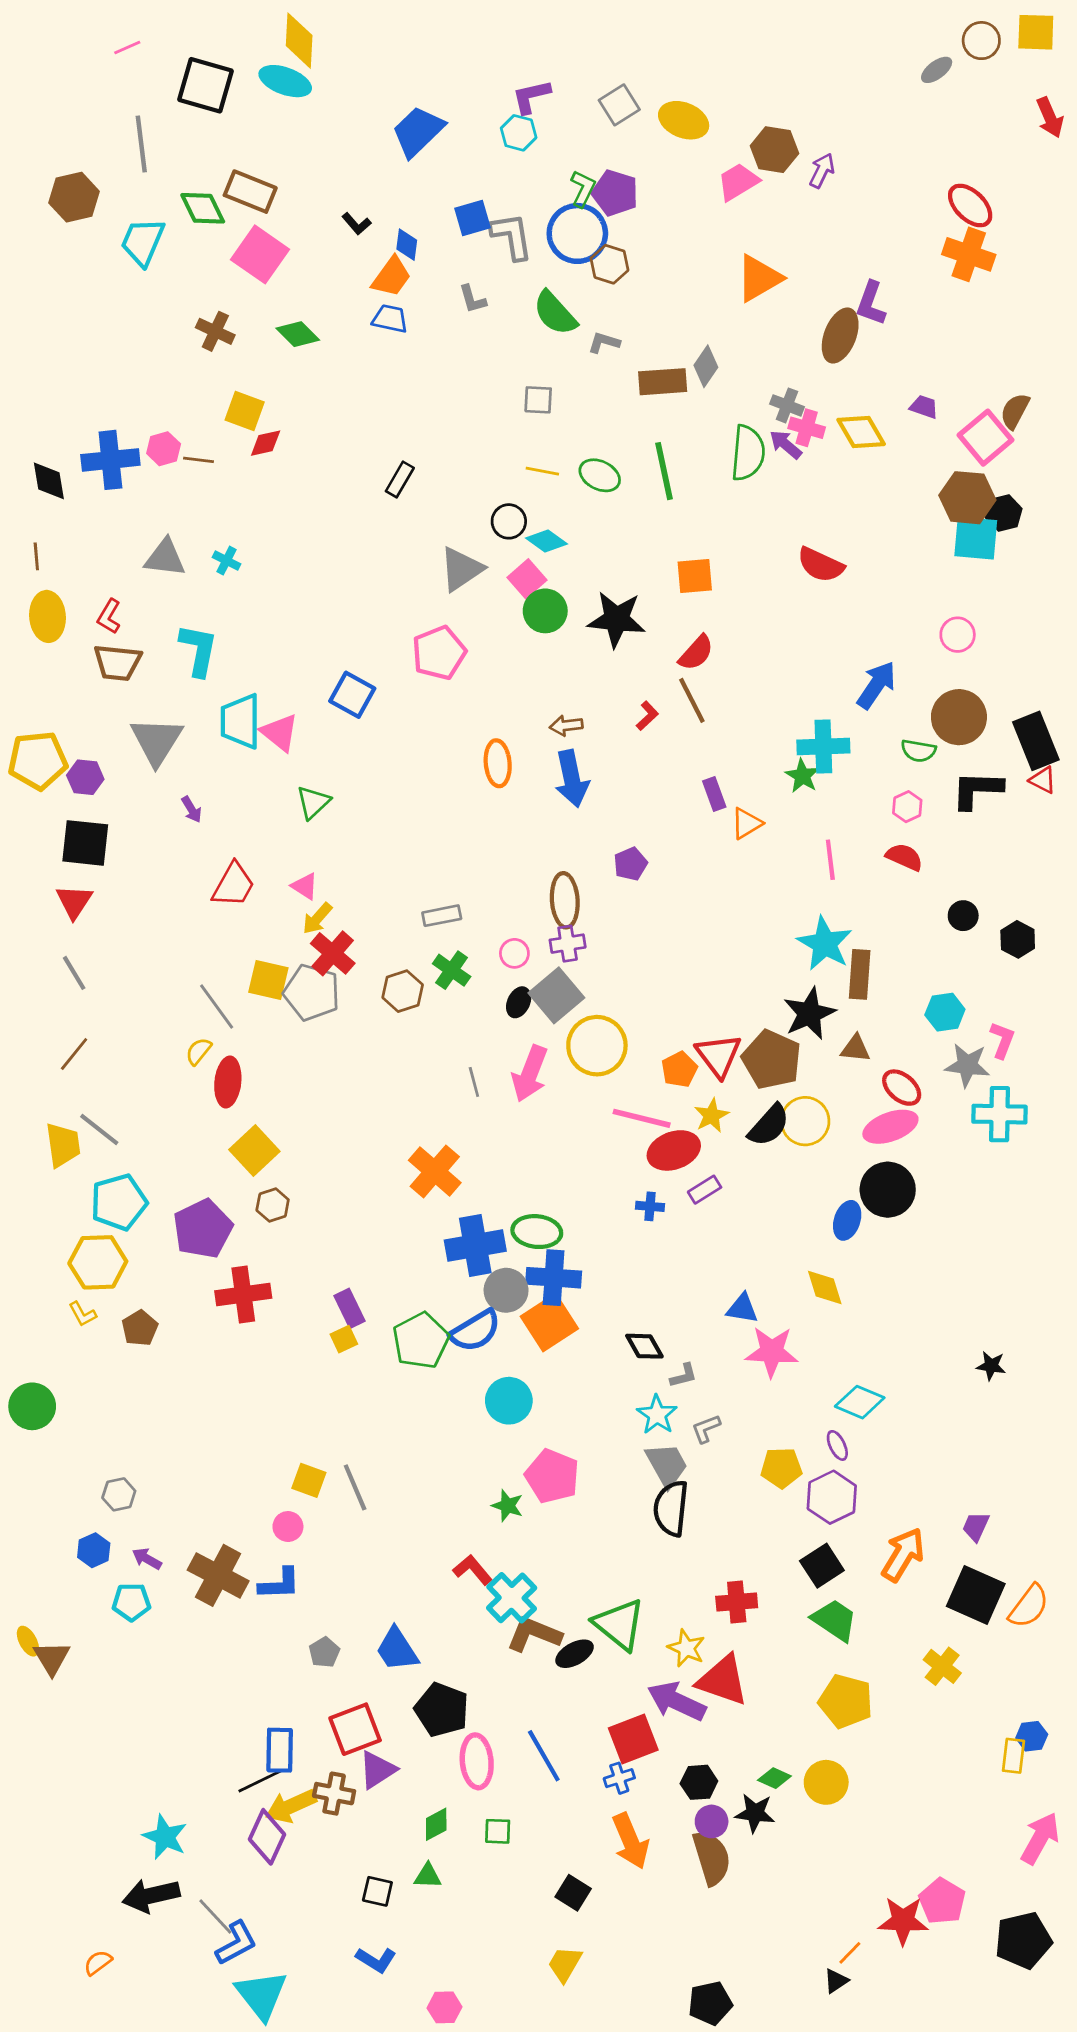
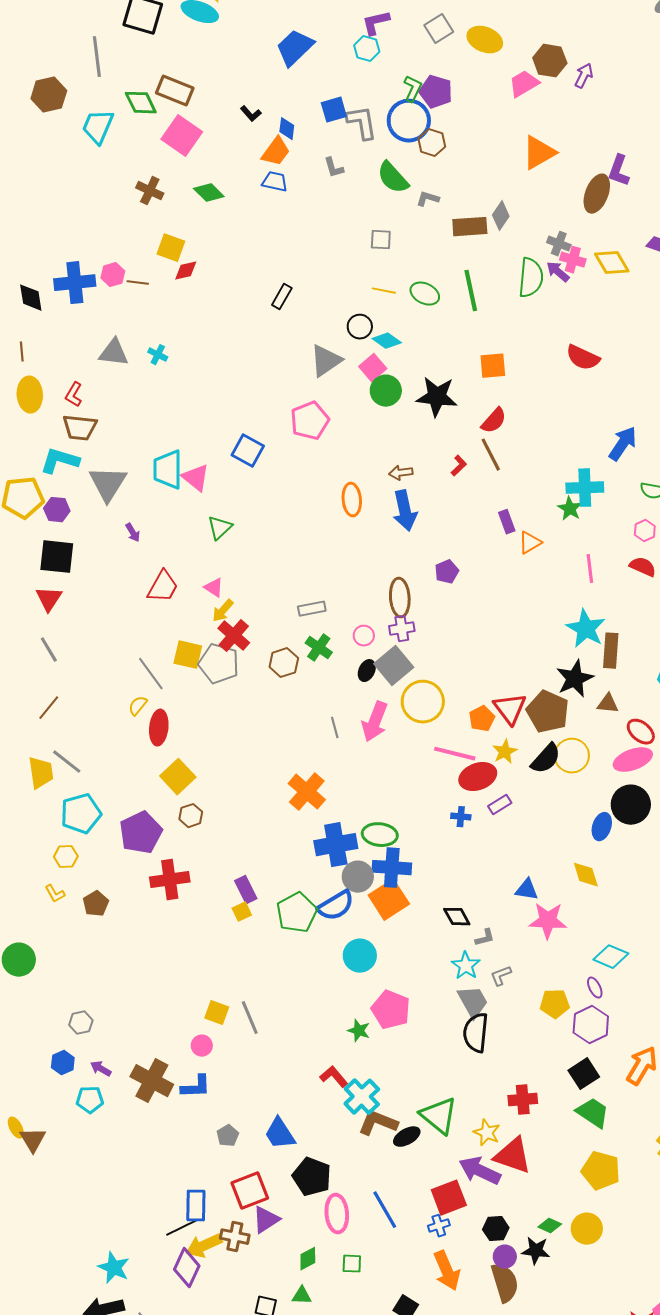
cyan L-shape: (199, 650) -> (60, 461), moved, turned -84
yellow hexagon: (98, 1262) -> (66, 857), size x0.6

